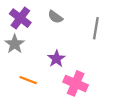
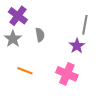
gray semicircle: (55, 17) -> (40, 35), moved, turned -136
purple star: (56, 59) -> (77, 46), moved

